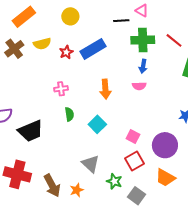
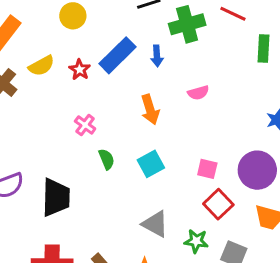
blue arrow: (143, 66) -> (157, 56), moved
pink cross: (61, 89) -> (85, 125), turned -32
cyan square: (97, 124) -> (151, 164), turned 30
black trapezoid: (31, 131) -> (56, 197), turned -52

